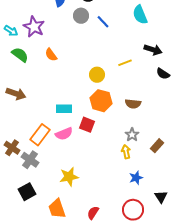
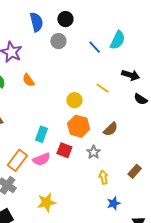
cyan semicircle: (140, 15) -> (118, 40), turned -132
blue line: (103, 22) -> (95, 47), moved
yellow line: (125, 63) -> (103, 88), turned 56
brown semicircle: (133, 104) -> (111, 129), turned -49
cyan rectangle: (64, 109) -> (41, 134), turned -70
gray star: (132, 135) -> (94, 152), moved

